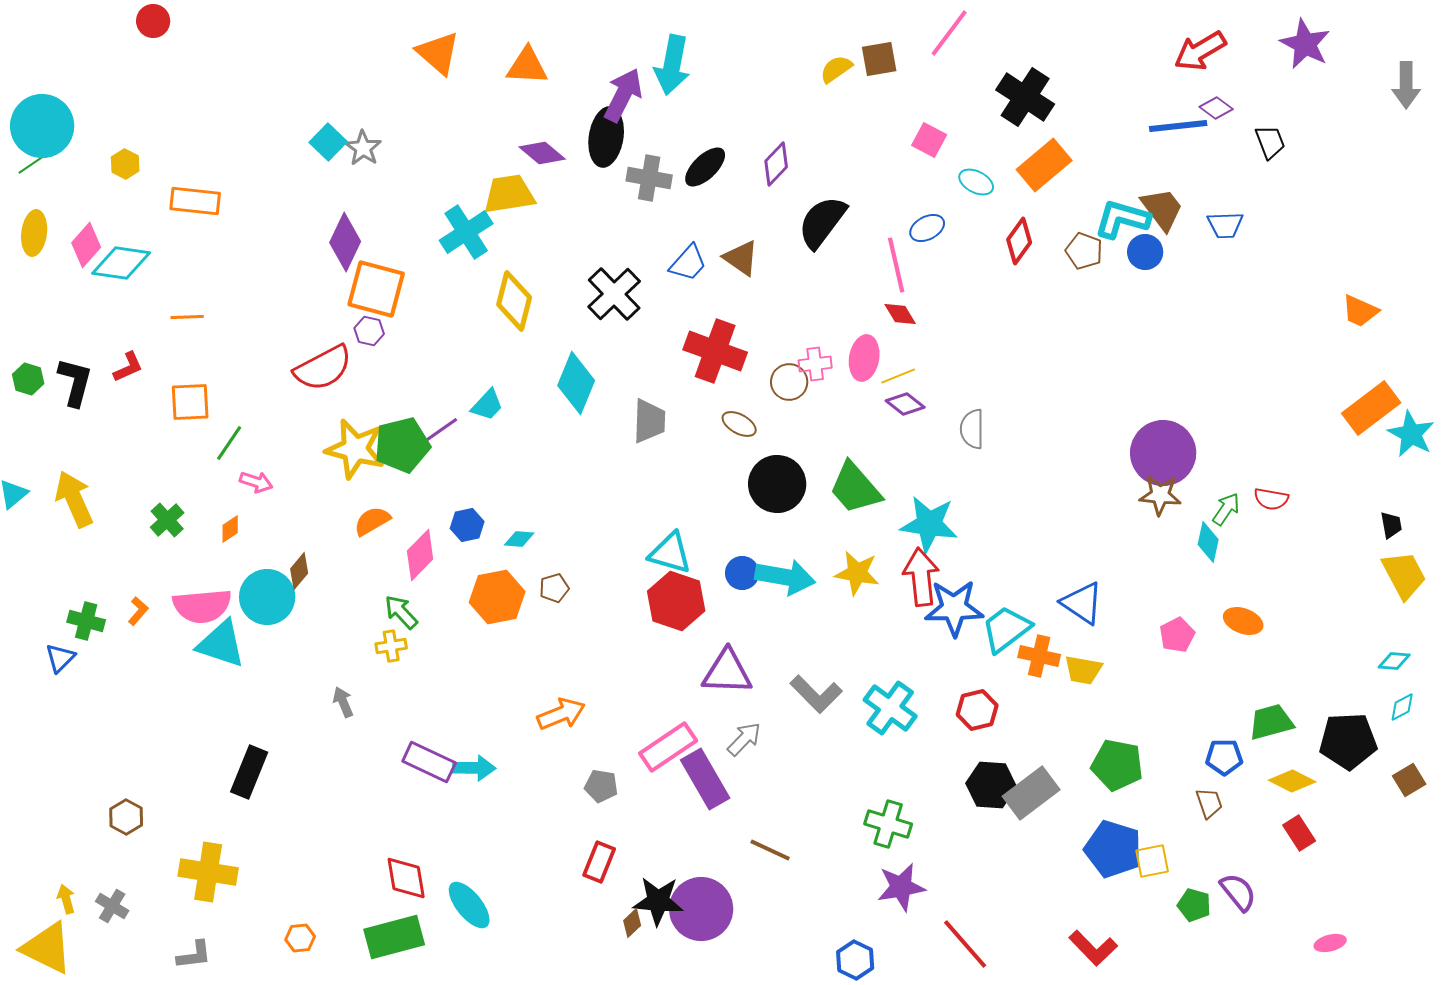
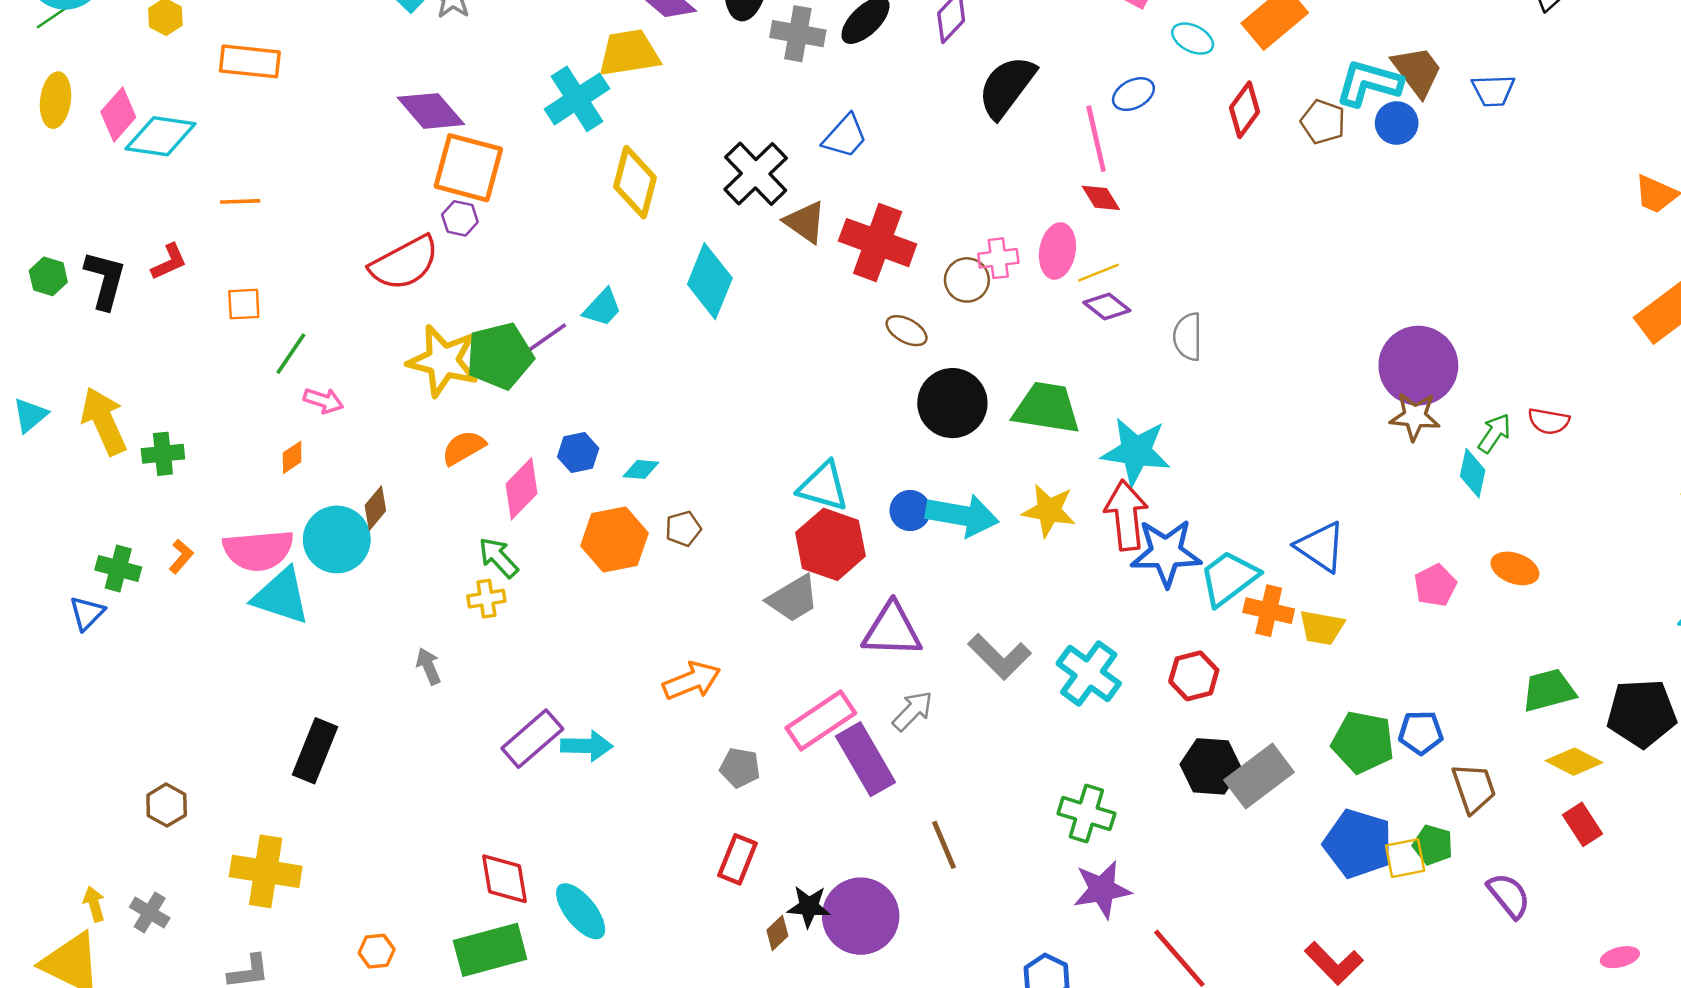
purple diamond: (345, 242) -> (431, 111), turned -66
brown triangle: (741, 258) -> (805, 222), moved
orange square: (190, 402) -> (244, 304), size x0.7
gray trapezoid: (649, 421) -> (793, 599), moved, turned 57
green trapezoid: (855, 488) -> (1047, 408), turned 140
green cross: (167, 520) -> (163, 454), moved, turned 36
blue pentagon: (1224, 757) -> (1421, 733), moved
purple rectangle: (429, 762) -> (532, 739), turned -66
brown trapezoid: (1209, 803) -> (1474, 788), size x1.4
brown line: (770, 850) -> (944, 845), turned 42
black star: (658, 901) -> (809, 906), size x0.7
green pentagon: (1194, 905) -> (1433, 845), moved

